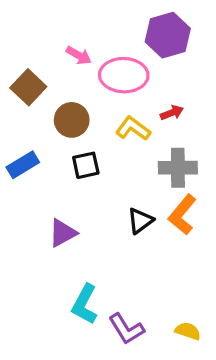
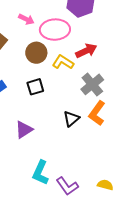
red arrow: (172, 113) -> (86, 51), size x1.5
brown circle: (72, 120) -> (36, 53), moved
gray cross: (178, 168) -> (92, 84), turned -35

